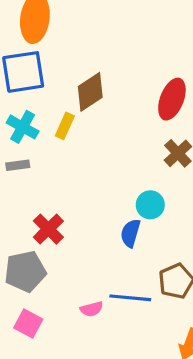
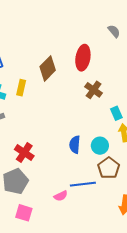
brown diamond: (90, 92) -> (48, 68), moved
cyan circle: (150, 205) -> (100, 146), moved

